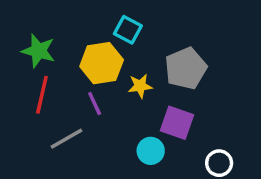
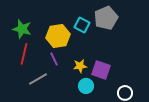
cyan square: (128, 30) -> (82, 25), moved
gray pentagon: (186, 68) -> (106, 18), moved
yellow star: (140, 86) -> (80, 66), moved

